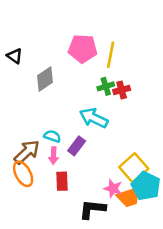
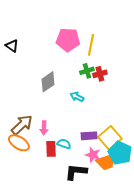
gray diamond: (45, 79) -> (48, 82), moved
cyan arrow: (94, 118) -> (77, 97), size x0.6
cyan semicircle: (52, 136) -> (64, 144), moved
purple rectangle: (77, 146) -> (89, 136), moved, turned 49
orange ellipse: (23, 174) -> (19, 143), turned -30

